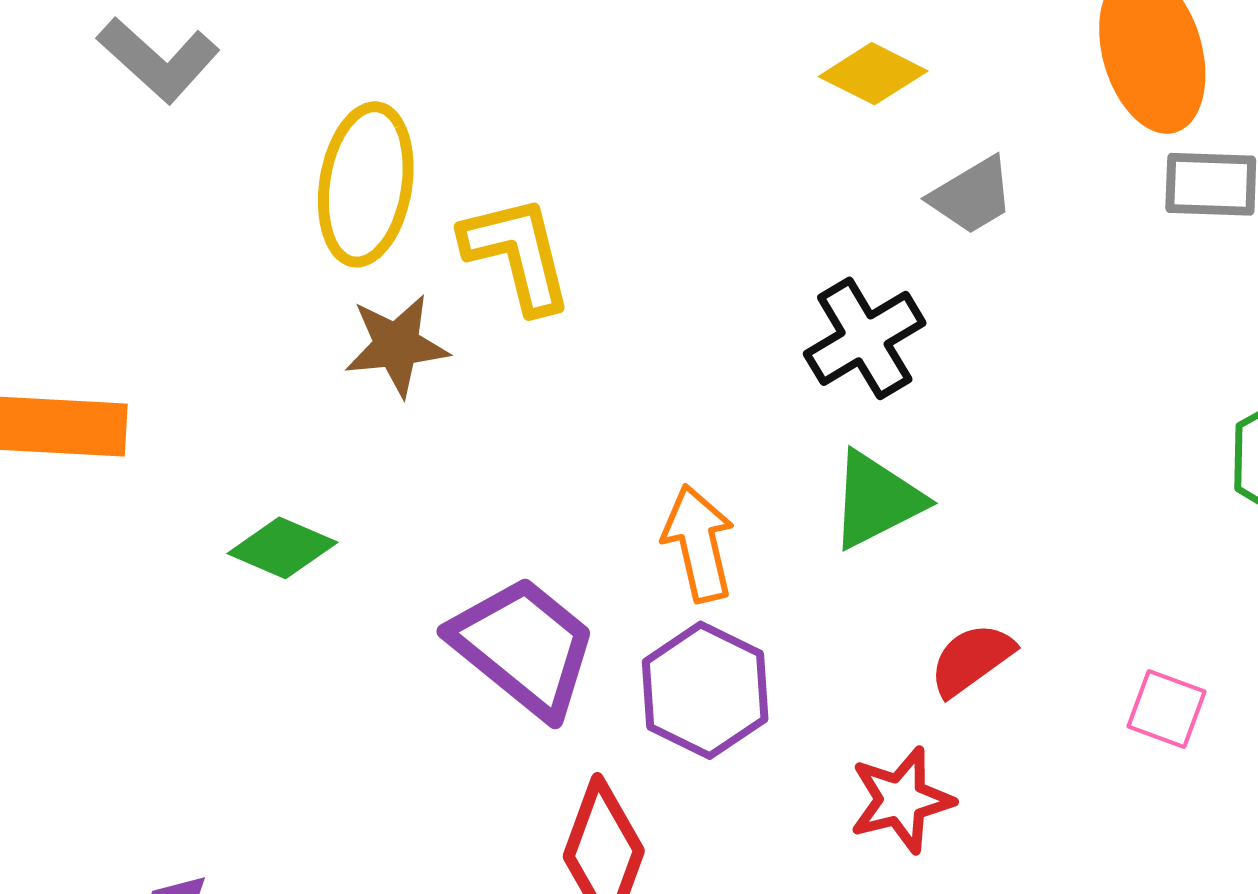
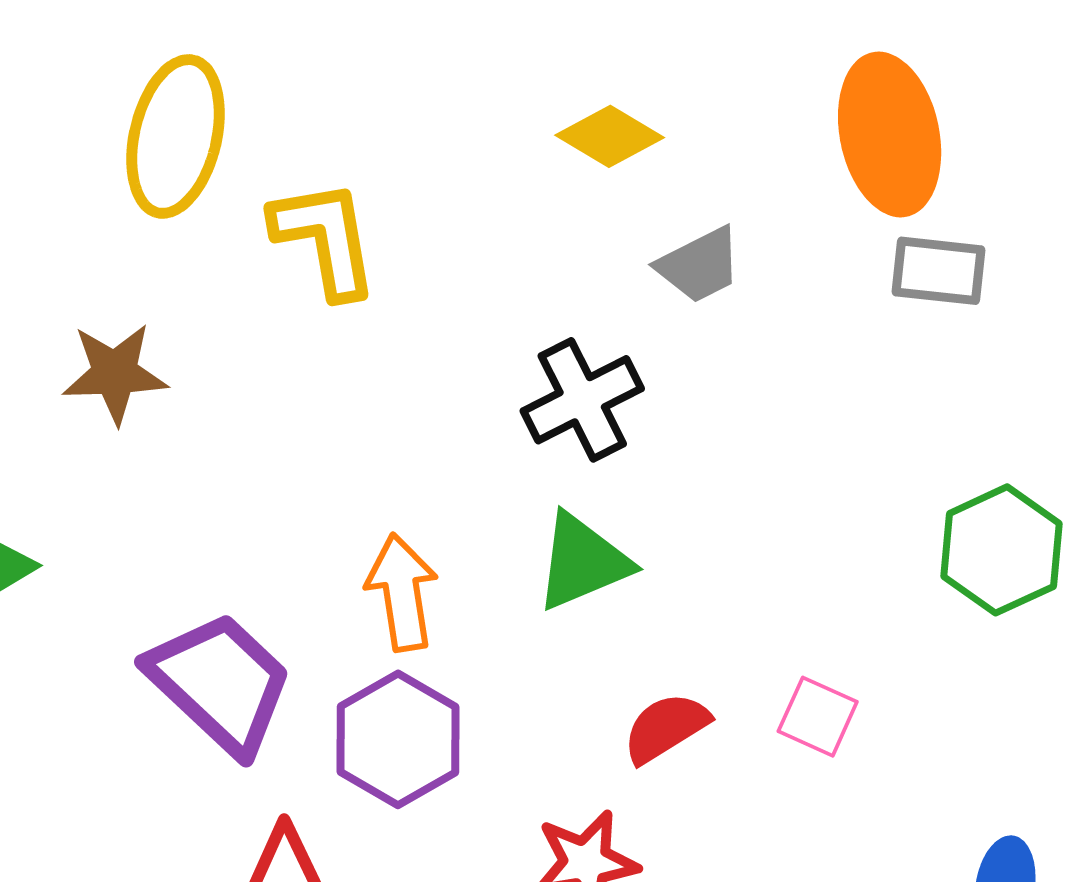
yellow ellipse: (366, 184) -> (176, 136), moved
yellow L-shape: (517, 254) -> (325, 238), moved
pink square: (1166, 709) -> (818, 717), moved

